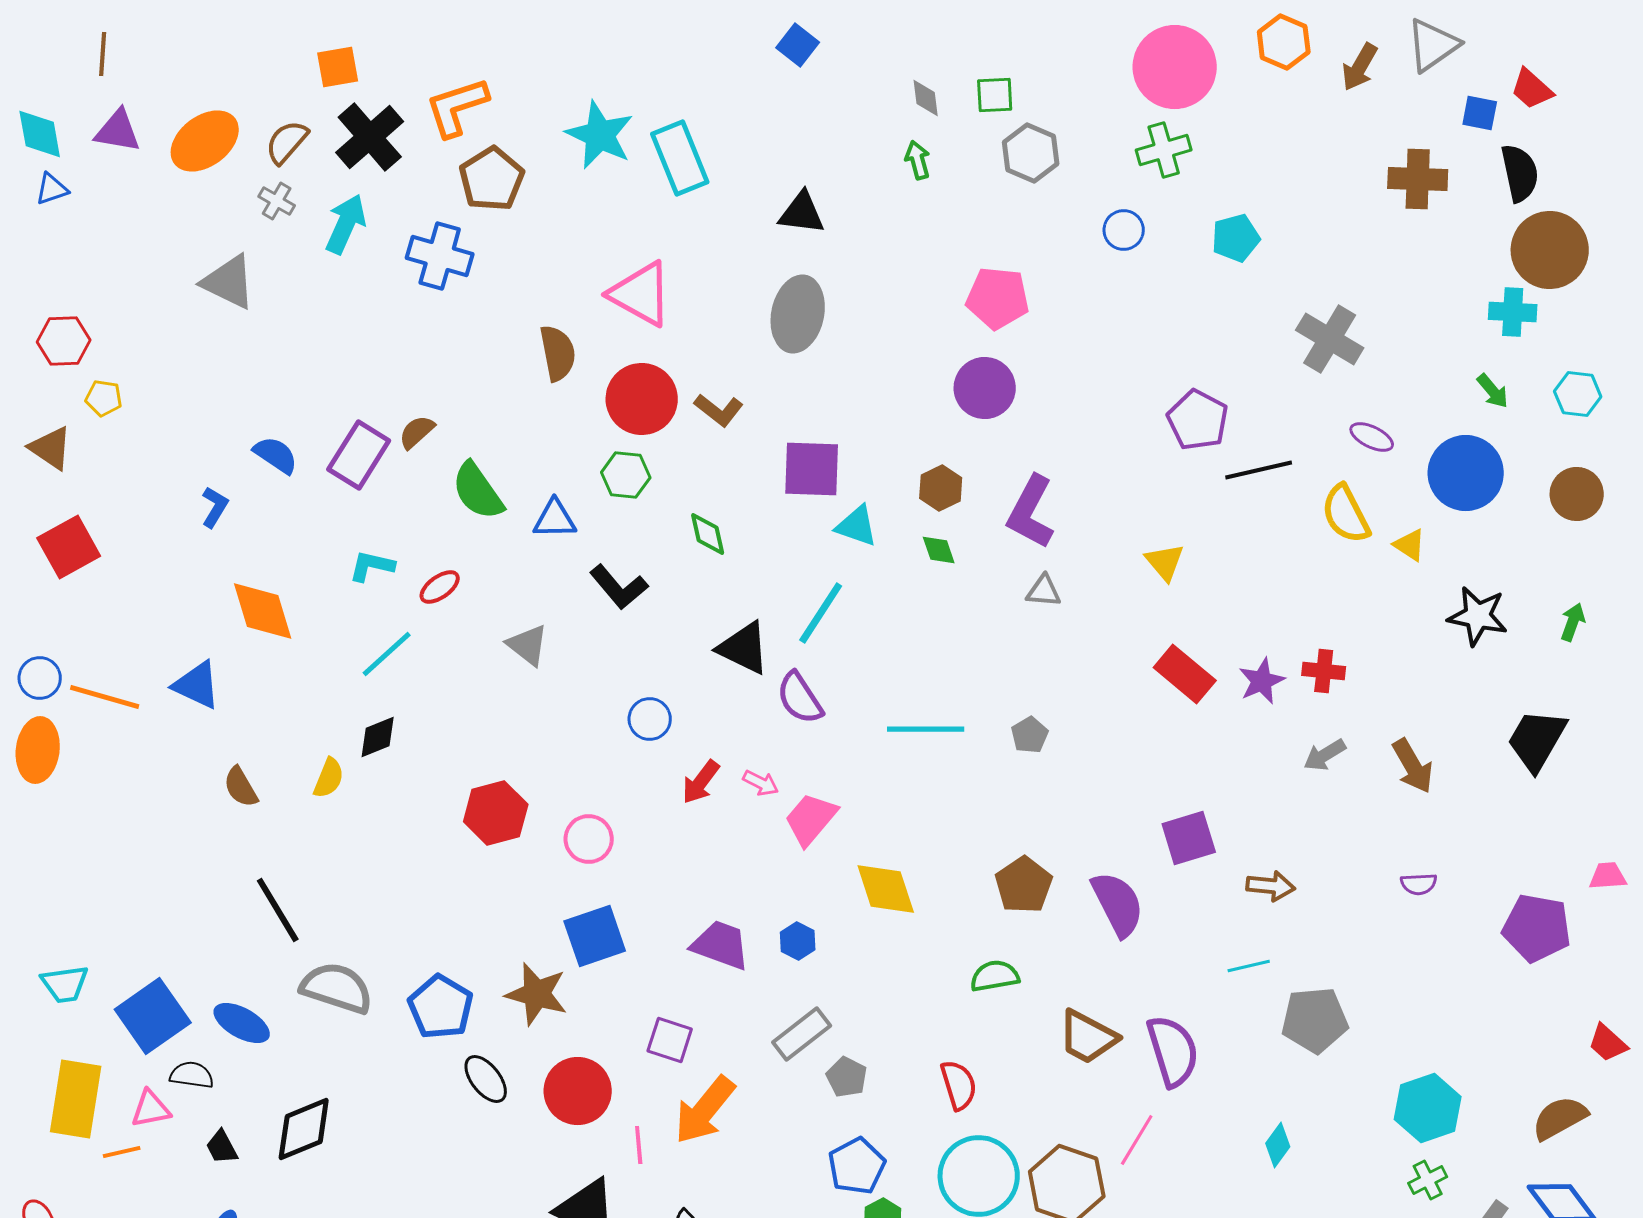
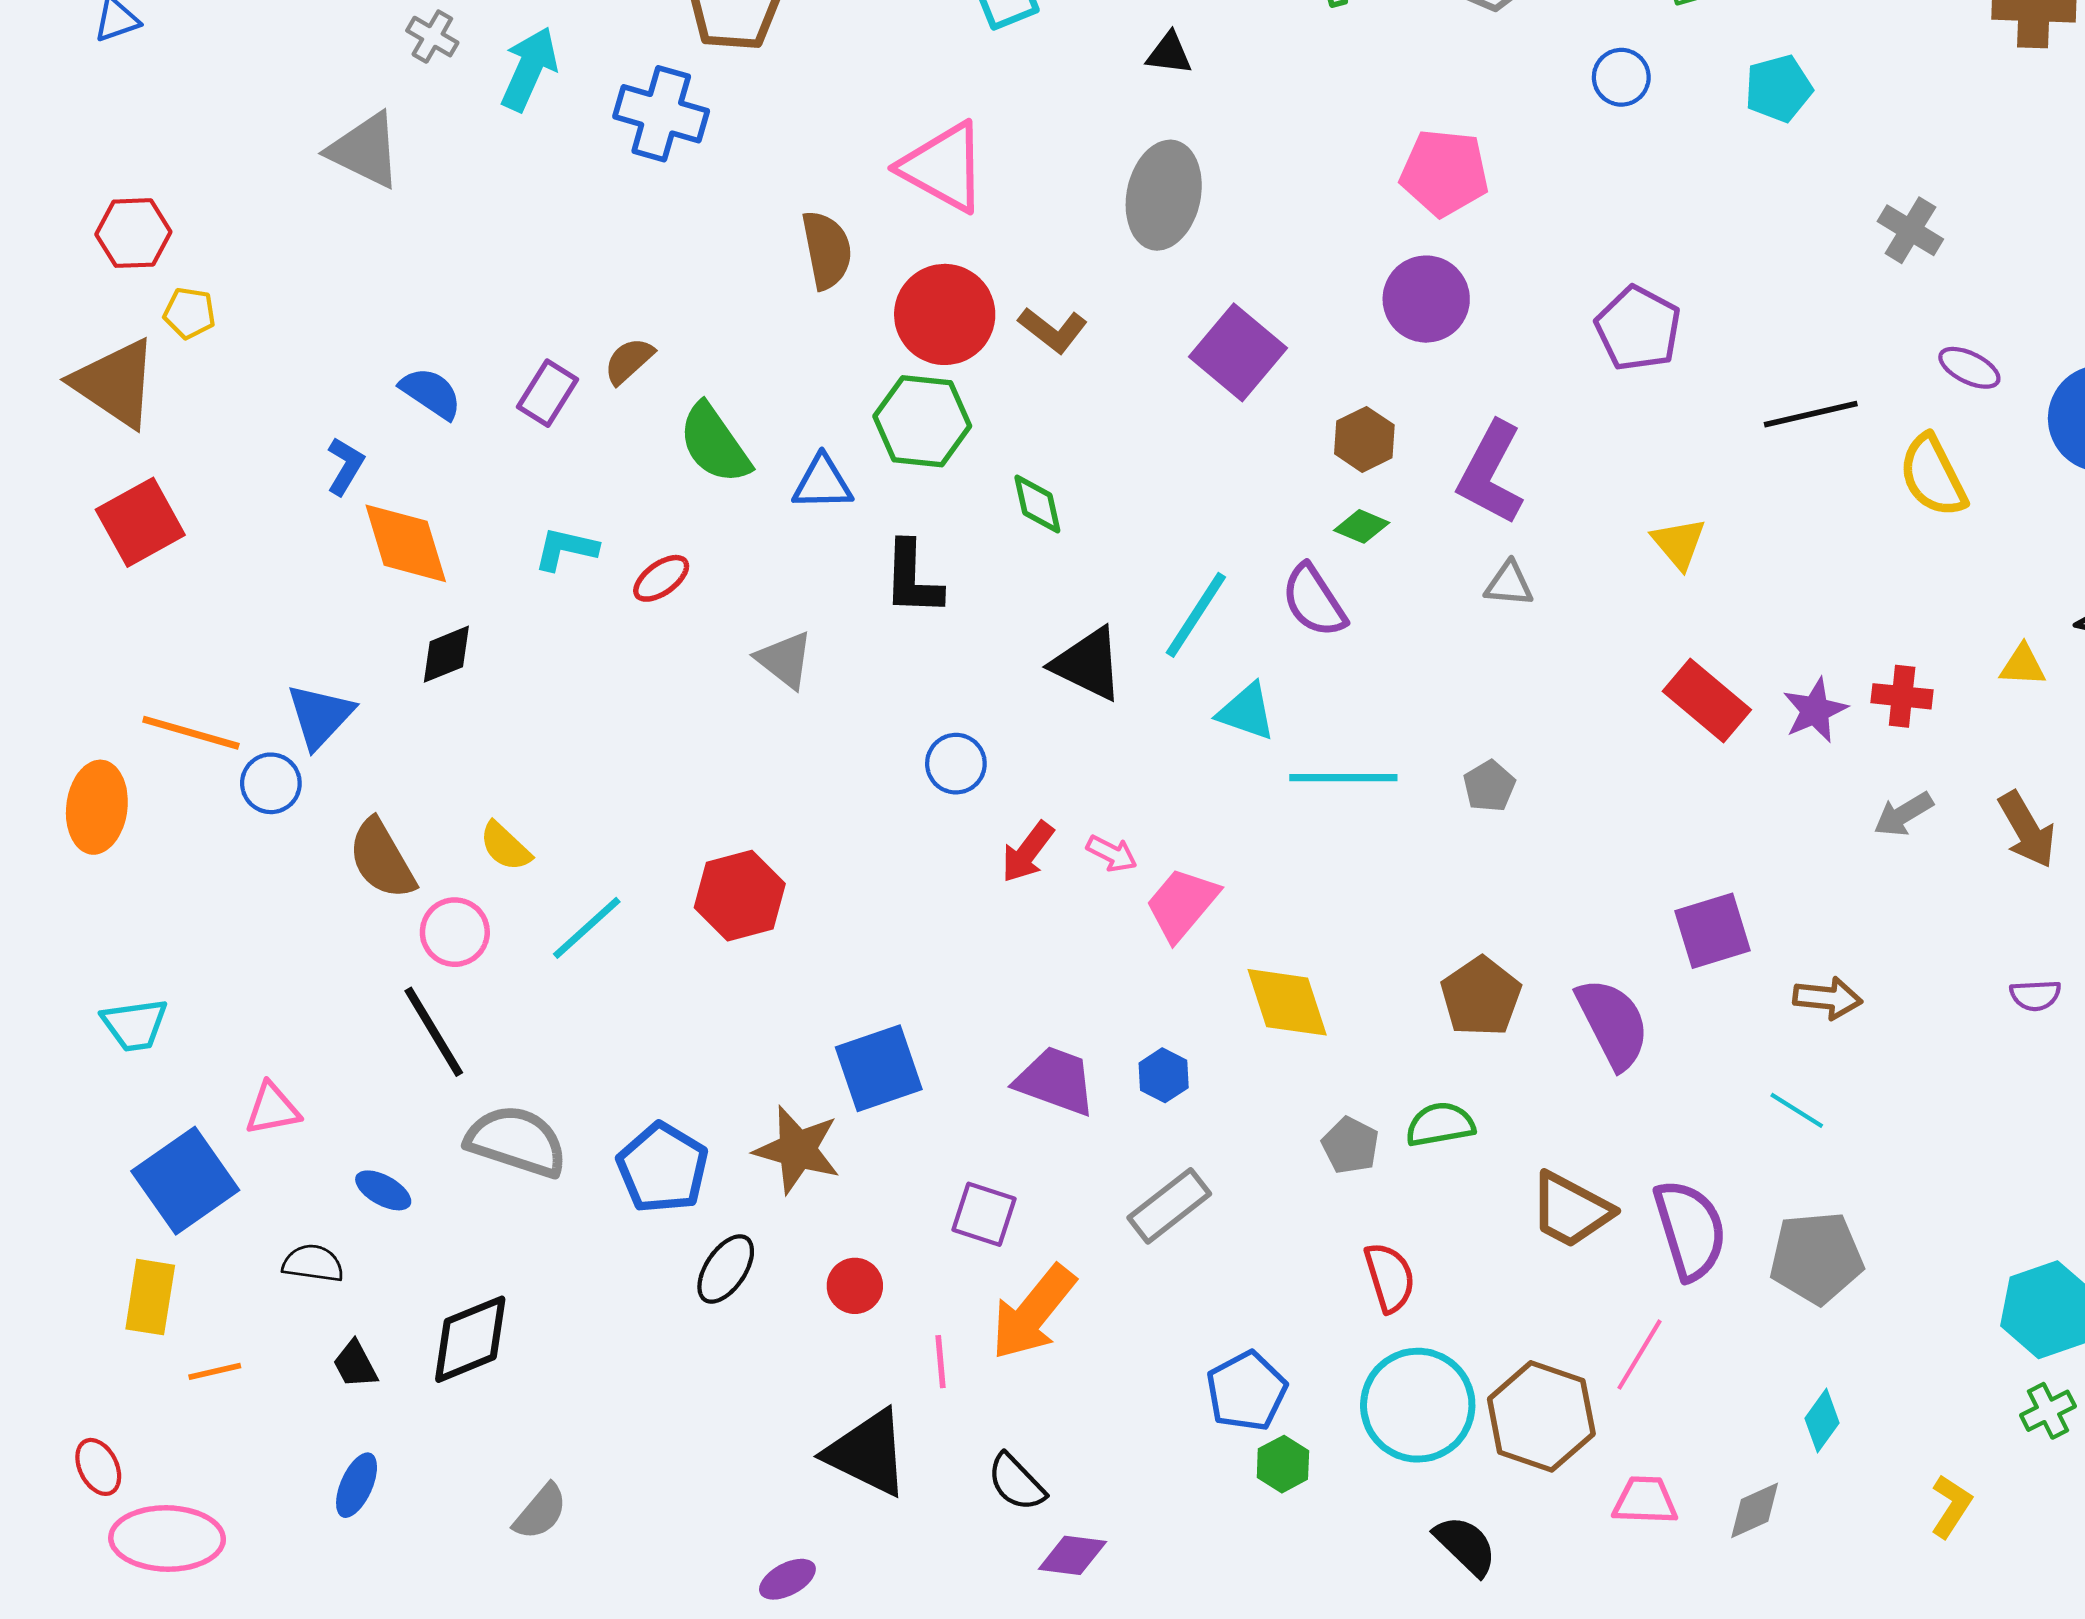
black triangle: (802, 213) -> (1169, 53), size x0.7
gray cross: (1330, 339) -> (1910, 230), size x0.7
purple pentagon: (1198, 420) -> (1638, 329), moved
brown triangle: (51, 448) -> (115, 383), size x1.5
purple rectangle: (359, 455) -> (547, 393), size x0.7
purple square: (812, 469) -> (1238, 352), moved, turned 38
green hexagon: (626, 475) -> (922, 421), size x1.4
cyan triangle: (857, 526) -> (1246, 712), moved
yellow triangle: (1410, 545) -> (2023, 665), moved, turned -30
green diamond: (939, 550) -> (1362, 526), turned -48
black L-shape: (619, 587) -> (912, 578), turned 42
orange diamond: (263, 611) -> (406, 543), moved
cyan line: (387, 654) -> (587, 928), moved
blue circle: (40, 678) -> (271, 783), moved
blue triangle: (197, 685) -> (320, 716), turned 48
purple semicircle: (800, 698) -> (1314, 601), moved
black diamond: (378, 737) -> (446, 654), moved
yellow semicircle: (329, 778) -> (505, 846), turned 111
brown semicircle: (241, 787) -> (382, 859), size x1.4
pink circle: (589, 839) -> (455, 932), moved
cyan line: (1249, 966) -> (1797, 1110), turned 45
cyan trapezoid: (65, 984) -> (135, 1025), moved
blue square: (153, 1016) -> (185, 1181), moved
gray pentagon: (1315, 1020) -> (1816, 1258), moved
blue ellipse: (242, 1023) -> (383, 1190), size x0.7
gray pentagon: (847, 1077) -> (1350, 1145), moved
black ellipse: (486, 1079) -> (726, 1269), turned 72
red circle: (578, 1091) -> (855, 1286), size x0.6
yellow rectangle: (76, 1099) -> (150, 1297), size x0.7
pink triangle: (151, 1109) -> (272, 1109), moved
cyan diamond: (1278, 1145) -> (1822, 1421), moved

